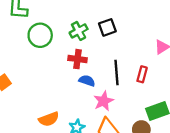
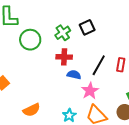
black line: (116, 73) -> (99, 65), turned 40
orange semicircle: (49, 119) -> (32, 110), moved

